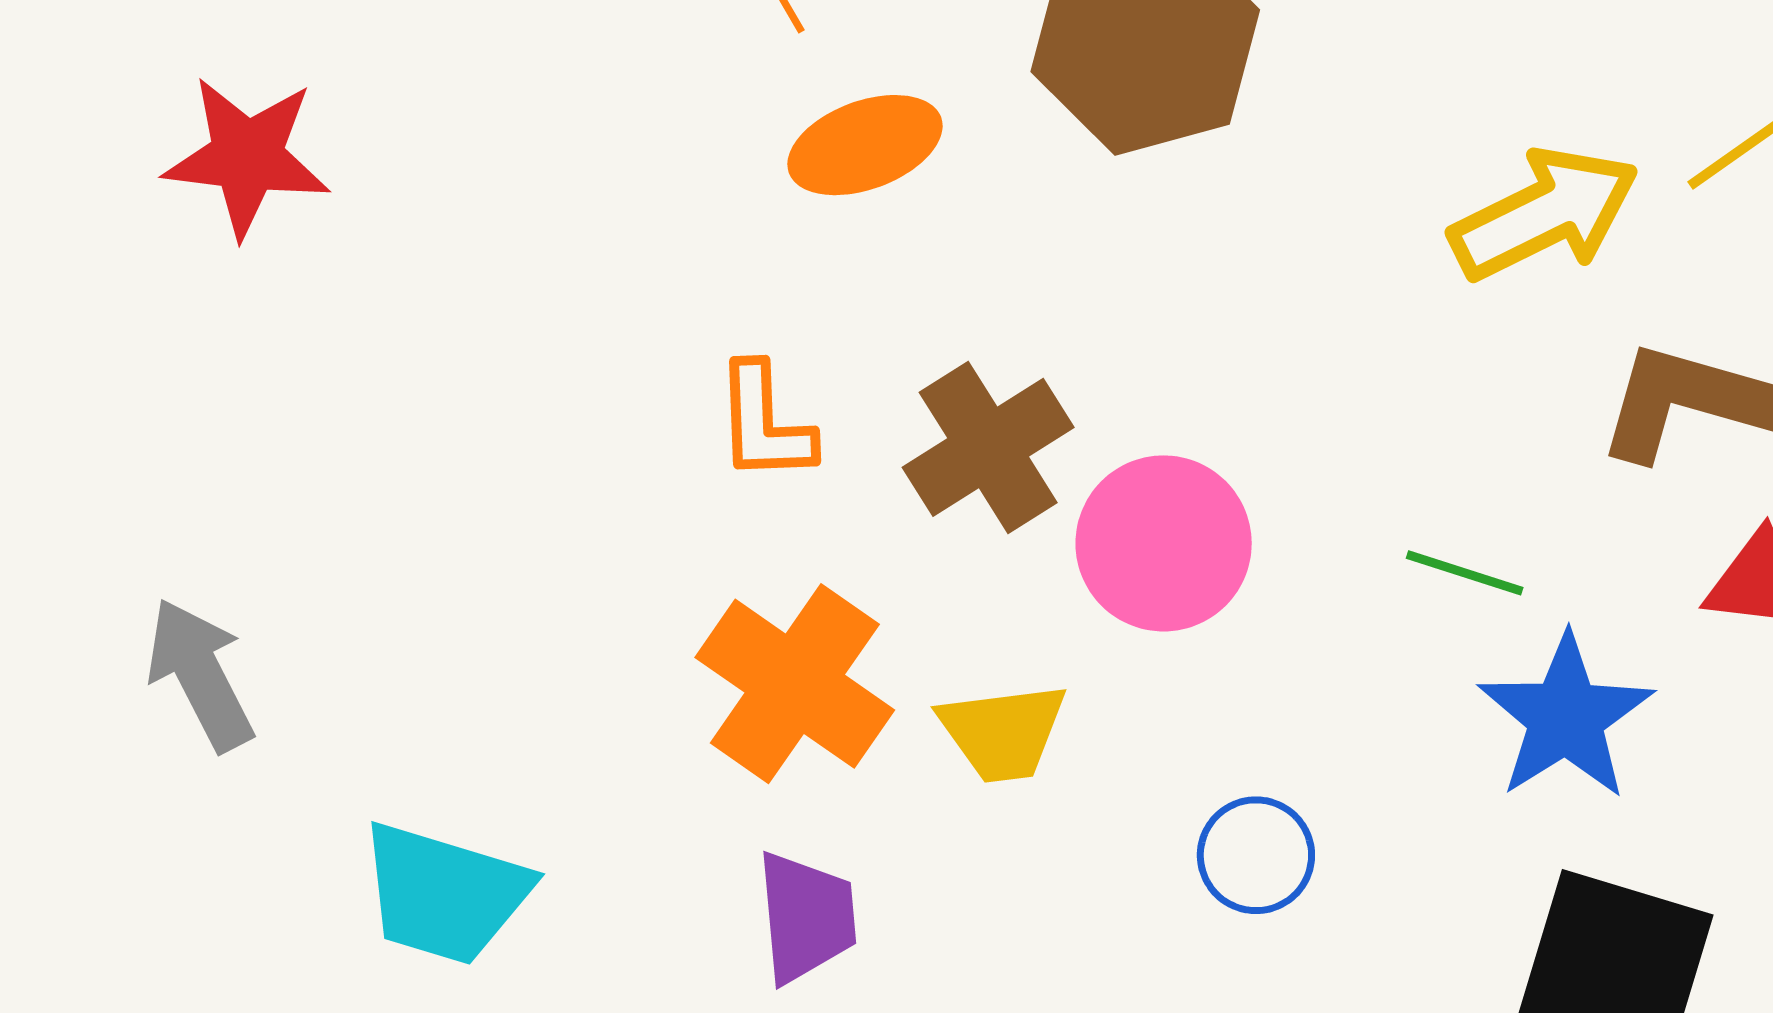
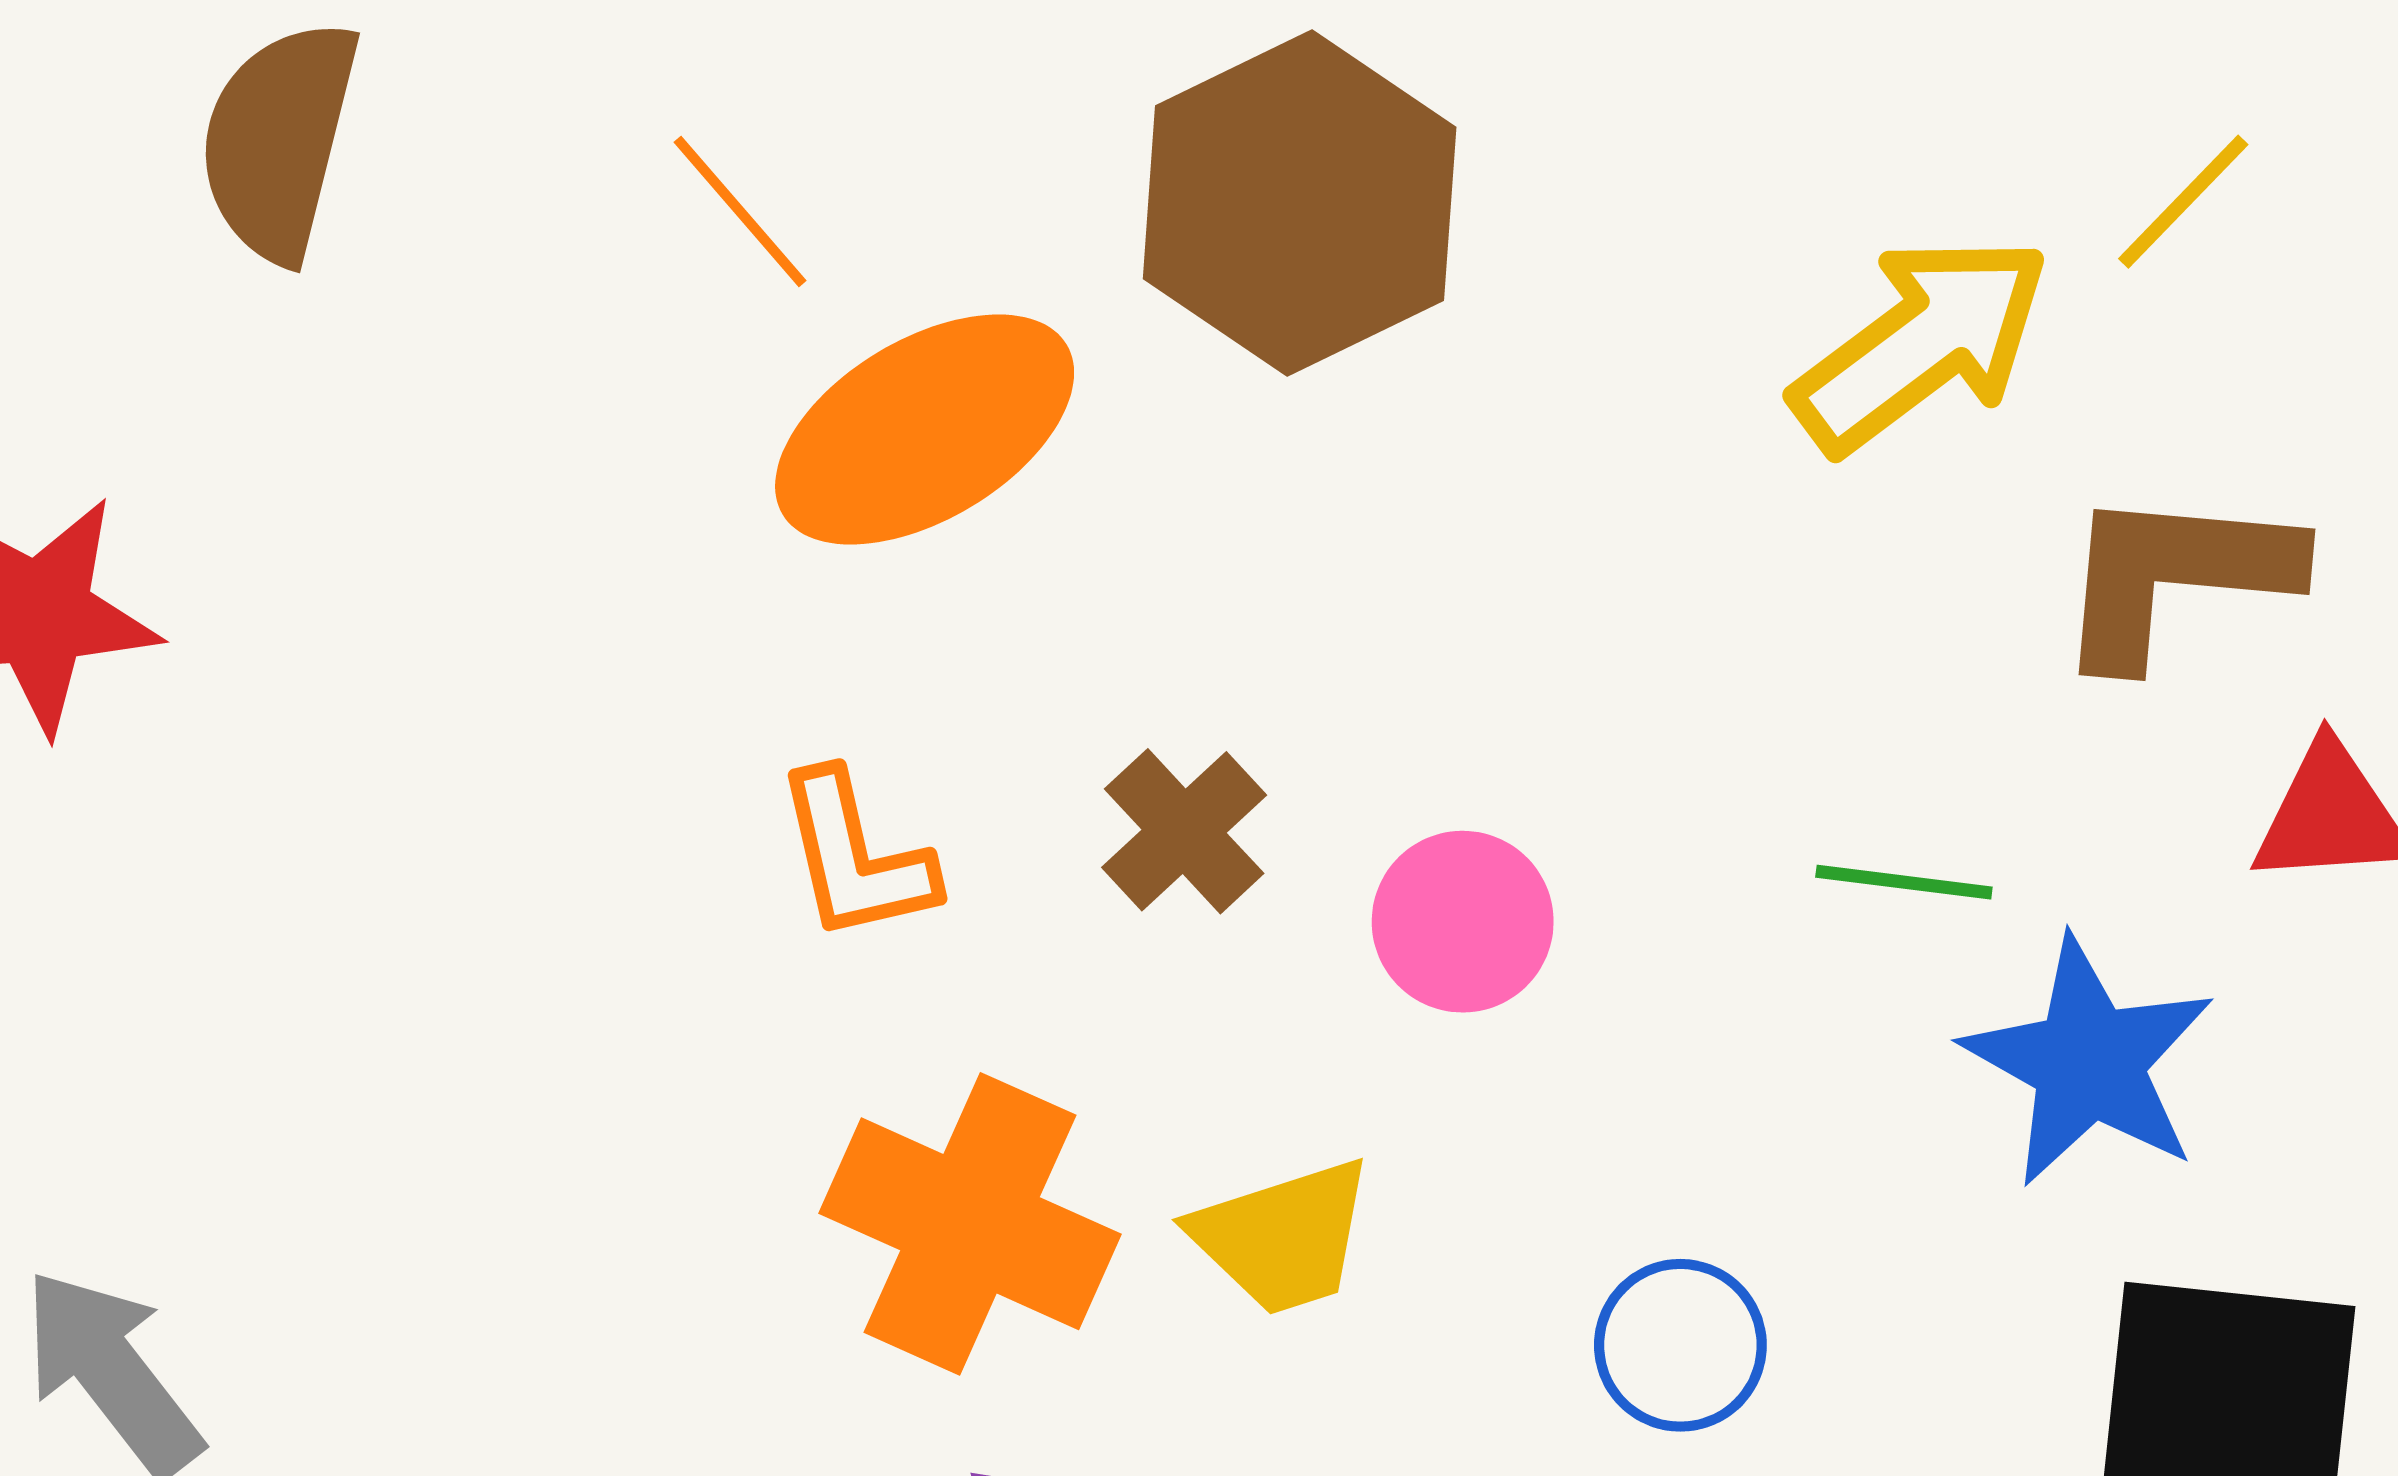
orange ellipse: (865, 145) -> (925, 429), size x1.4
brown cross: (988, 447) -> (1184, 831), size x0.7
pink circle: (1164, 543) -> (1463, 922), size x0.7

